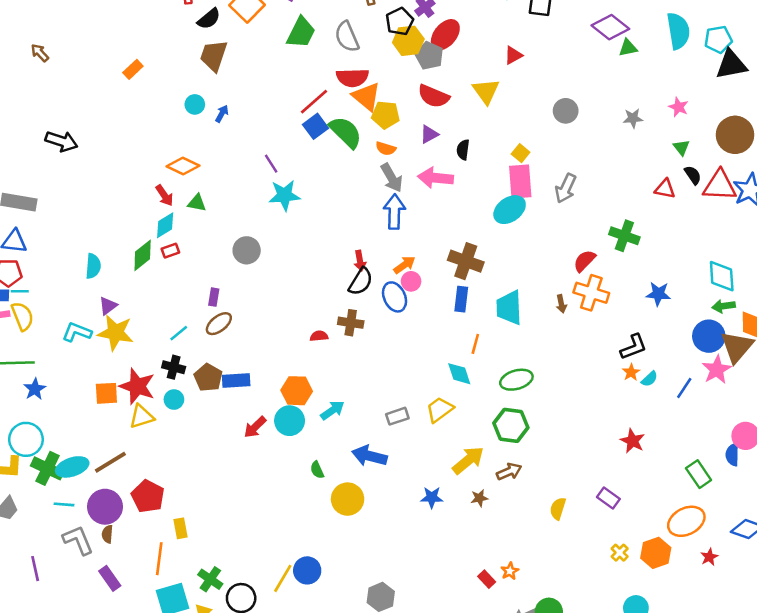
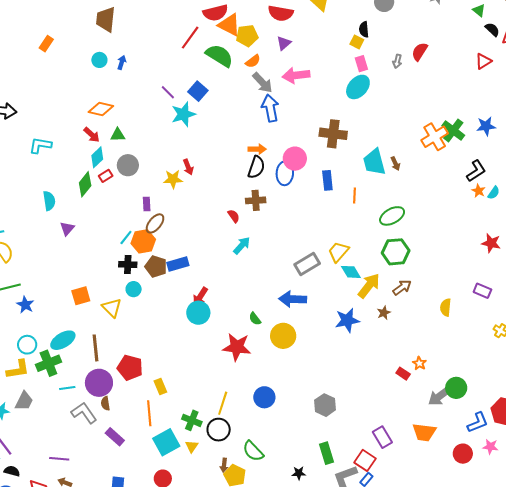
blue square: (315, 126) -> (198, 91), moved
orange semicircle: (386, 148) -> (253, 61), turned -42
black semicircle: (463, 150) -> (364, 29), moved
pink rectangle: (520, 181) -> (361, 64), size x0.6
gray arrow: (566, 188) -> (397, 61), size x0.6
red triangle: (665, 189) -> (483, 61), moved, turned -30
green cross: (624, 236) -> (453, 130), moved, turned 30
gray circle: (247, 250) -> (128, 165), moved
red arrow: (360, 261) -> (188, 167), moved
red semicircle: (585, 261) -> (420, 52), moved
orange arrow: (404, 265) -> (257, 149), moved, turned 48
pink circle: (411, 281) -> (295, 159), size x1.5
orange cross: (591, 293) -> (435, 137), turned -36
blue ellipse: (395, 297) -> (285, 173), turned 40
blue rectangle: (461, 299) -> (327, 180), moved
brown arrow: (561, 304) -> (395, 164), moved
cyan L-shape: (77, 332) -> (40, 145), moved
yellow star: (116, 333) -> (173, 179), moved, size x0.7
red semicircle: (319, 336) -> (234, 216), turned 72
cyan diamond: (459, 374) -> (351, 272), moved
red star: (137, 386) -> (237, 347), moved
orange hexagon: (297, 391) -> (143, 241), moved
cyan arrow: (332, 410) -> (242, 245), moved
gray rectangle: (397, 416) -> (307, 264), size x1.4
yellow triangle: (142, 417) -> (112, 308), turned -45
cyan circle: (290, 421) -> (198, 313), moved
cyan circle: (26, 439) -> (27, 345), size x0.7
brown line: (110, 462) -> (96, 348), turned -52
cyan ellipse: (72, 467) -> (63, 340), moved
green cross: (47, 468) -> (48, 363), turned -35
blue star: (432, 497) -> (347, 320), size x1.4
purple line: (35, 569) -> (59, 459), moved, turned -60
yellow line: (283, 578) -> (223, 403), moved

